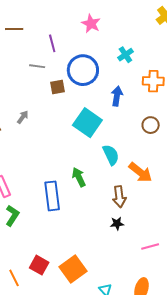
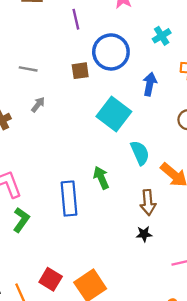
gray line: (37, 66) -> (28, 69), moved

